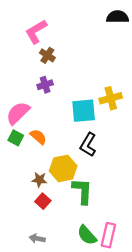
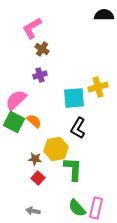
green square: (16, 138) -> (14, 122), size x1.5

